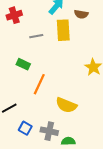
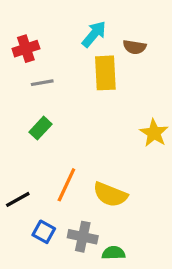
gray line: (36, 36) -> (42, 83), moved
green rectangle: (23, 64) -> (41, 128), turned -72
orange line: (39, 84) -> (66, 185), moved

